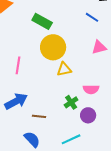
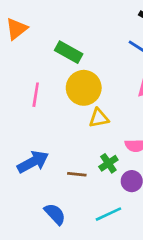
pink line: (18, 65) -> (36, 95), moved
brown line: (39, 116) -> (77, 174), moved

